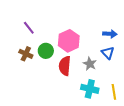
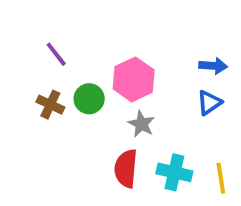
blue triangle: (108, 53) -> (209, 103), turned 40
gray star: (90, 64) -> (141, 124), moved
red semicircle: (65, 66) -> (126, 169), moved

